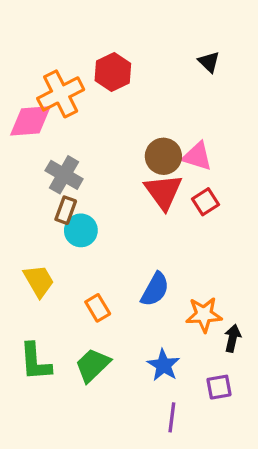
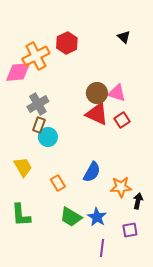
gray cross: (64, 175) -> (38, 104), turned 30
red triangle: (163, 192) -> (97, 114), turned -30
green trapezoid: (93, 365) -> (71, 217), moved, turned -105

